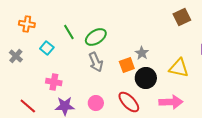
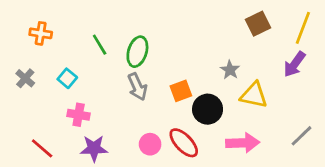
green ellipse: (96, 37) -> (137, 52), turned -40
cyan square: (47, 48) -> (67, 78), moved
gray star: (142, 53) -> (230, 70), moved
pink circle: (96, 103) -> (150, 144), moved

